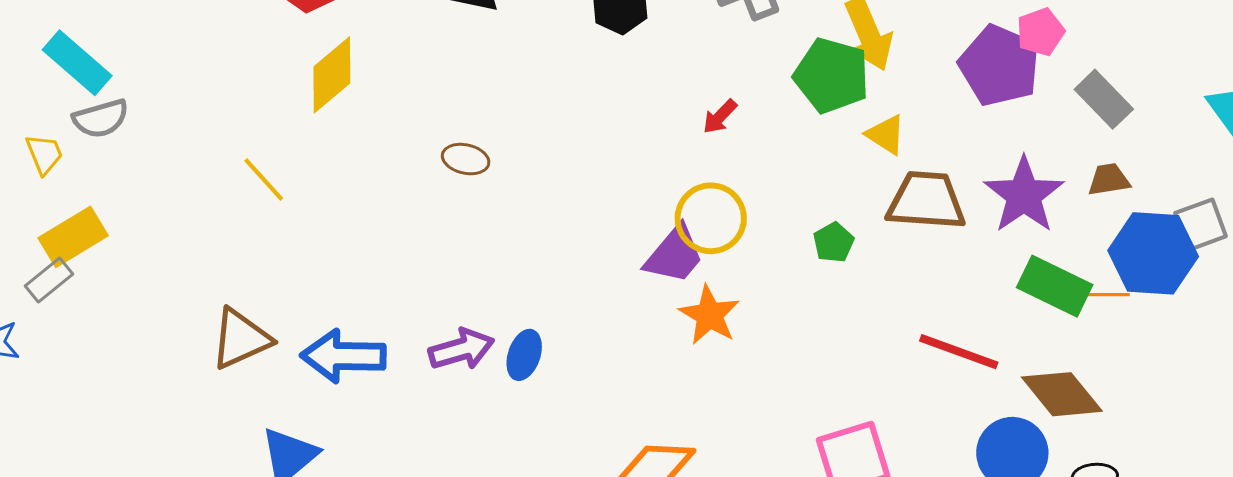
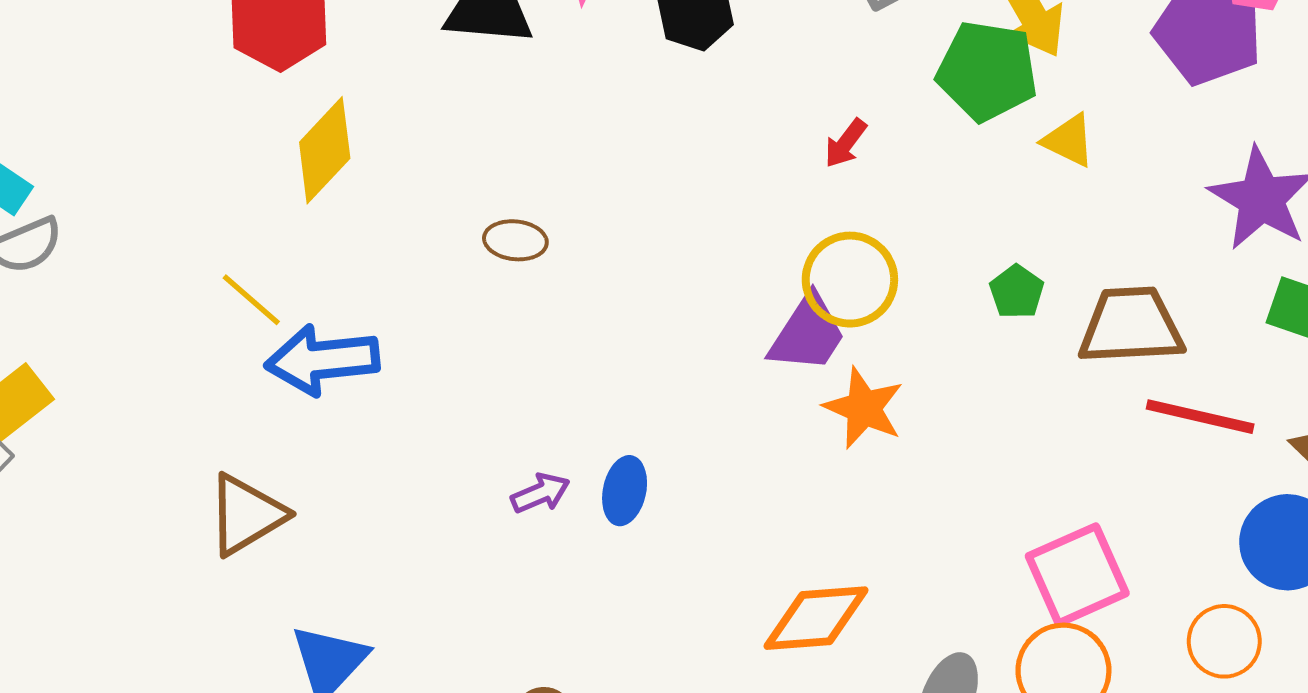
brown trapezoid: (926, 201) -> (1131, 326), moved
purple arrow: (461, 349) -> (540, 493), size x0.7
blue arrow: (343, 356) -> (322, 360), moved

